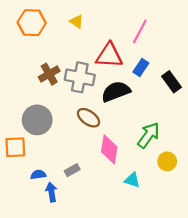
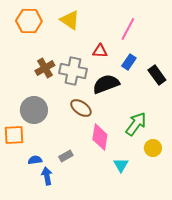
yellow triangle: (76, 22) -> (70, 20), size x1.5
red triangle: (109, 55) -> (100, 51), size x0.6
cyan triangle: (132, 180) -> (121, 165), turned 42

